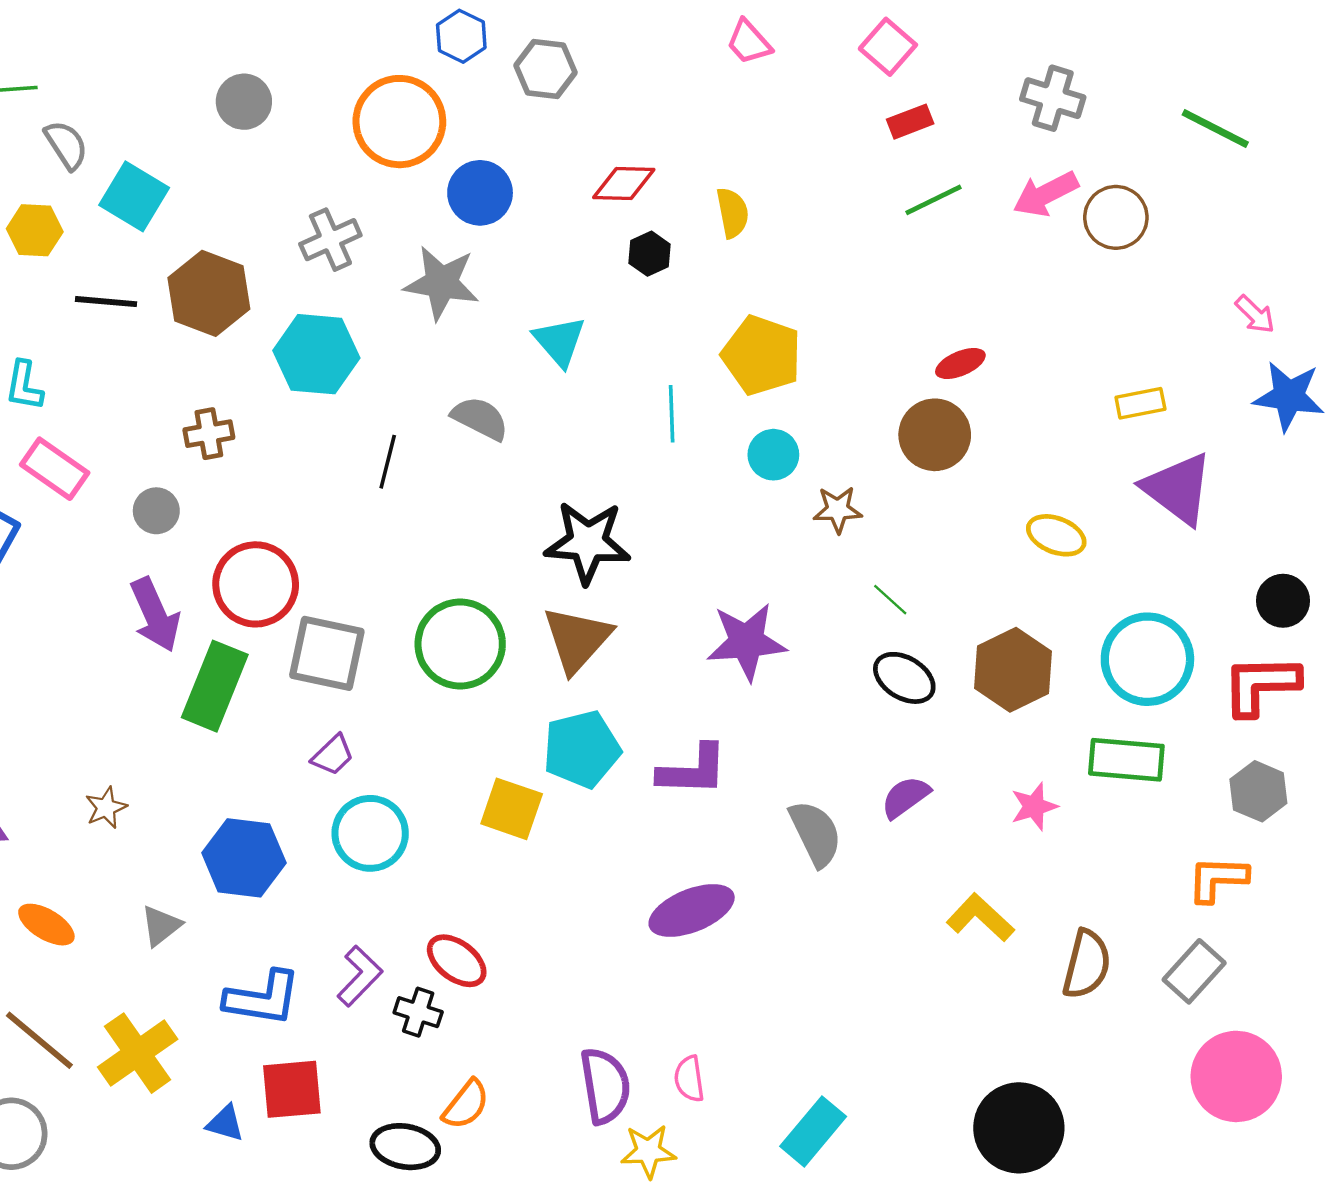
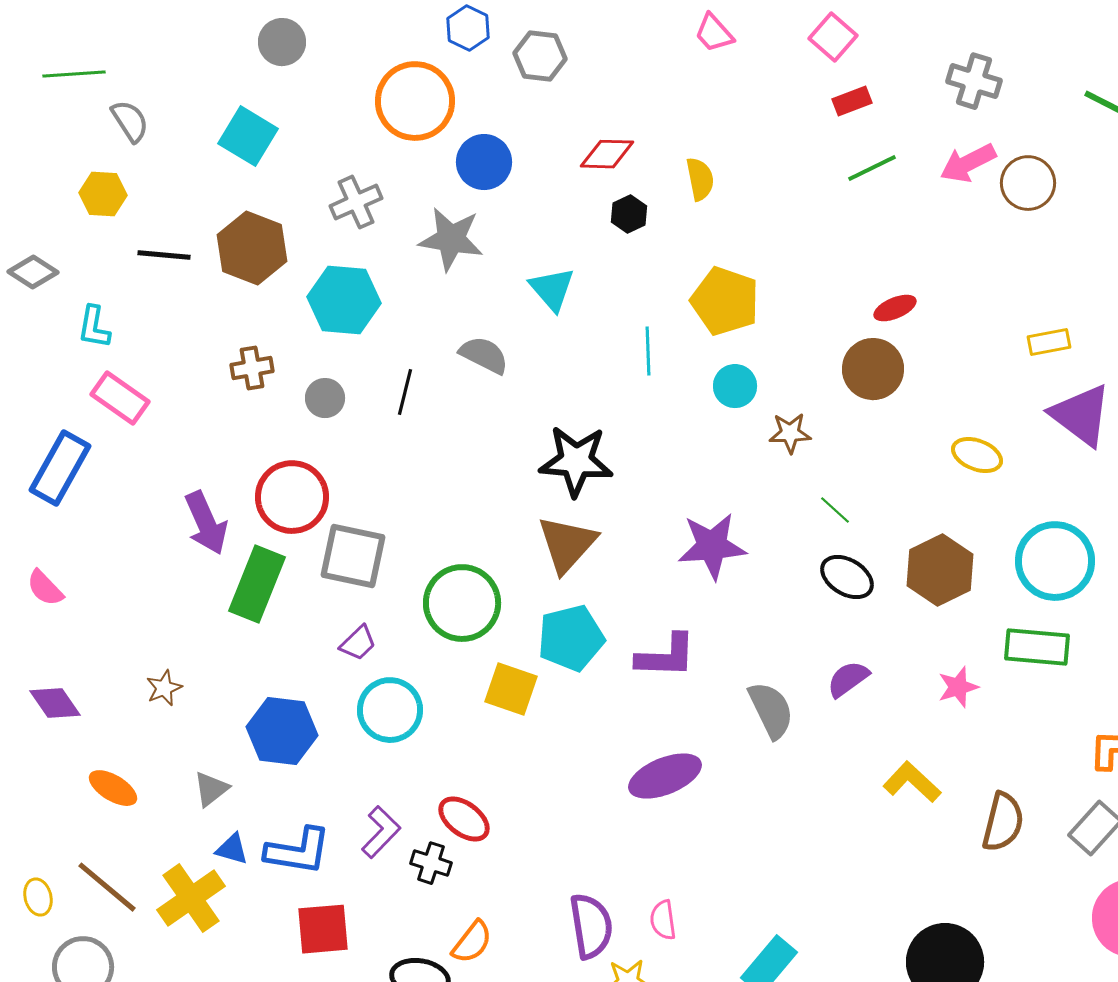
gray circle: (244, 102) -> (282, 42), moved
cyan square: (134, 196) -> (248, 136), moved
gray circle: (156, 511) -> (325, 398), moved
green circle: (460, 644) -> (462, 603), moved
blue triangle: (225, 1123) -> (232, 849), moved

